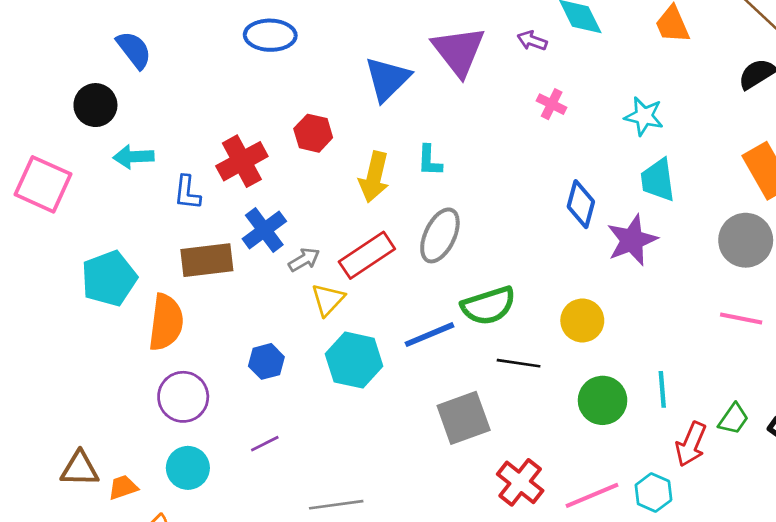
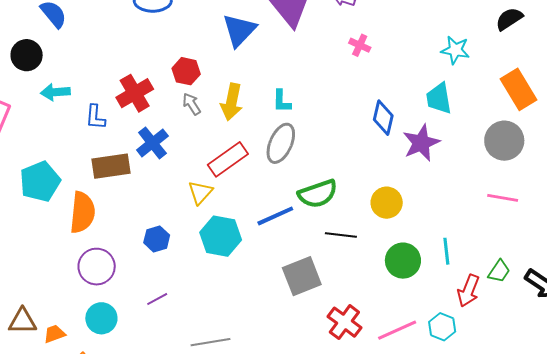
cyan star: (644, 116) -> (455, 50), moved
cyan L-shape: (430, 161) -> (282, 101), moved
gray arrow: (304, 260) -> (192, 104), moved, turned -90

